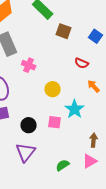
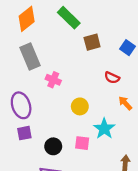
brown square: (64, 31) -> (92, 42), turned -35

